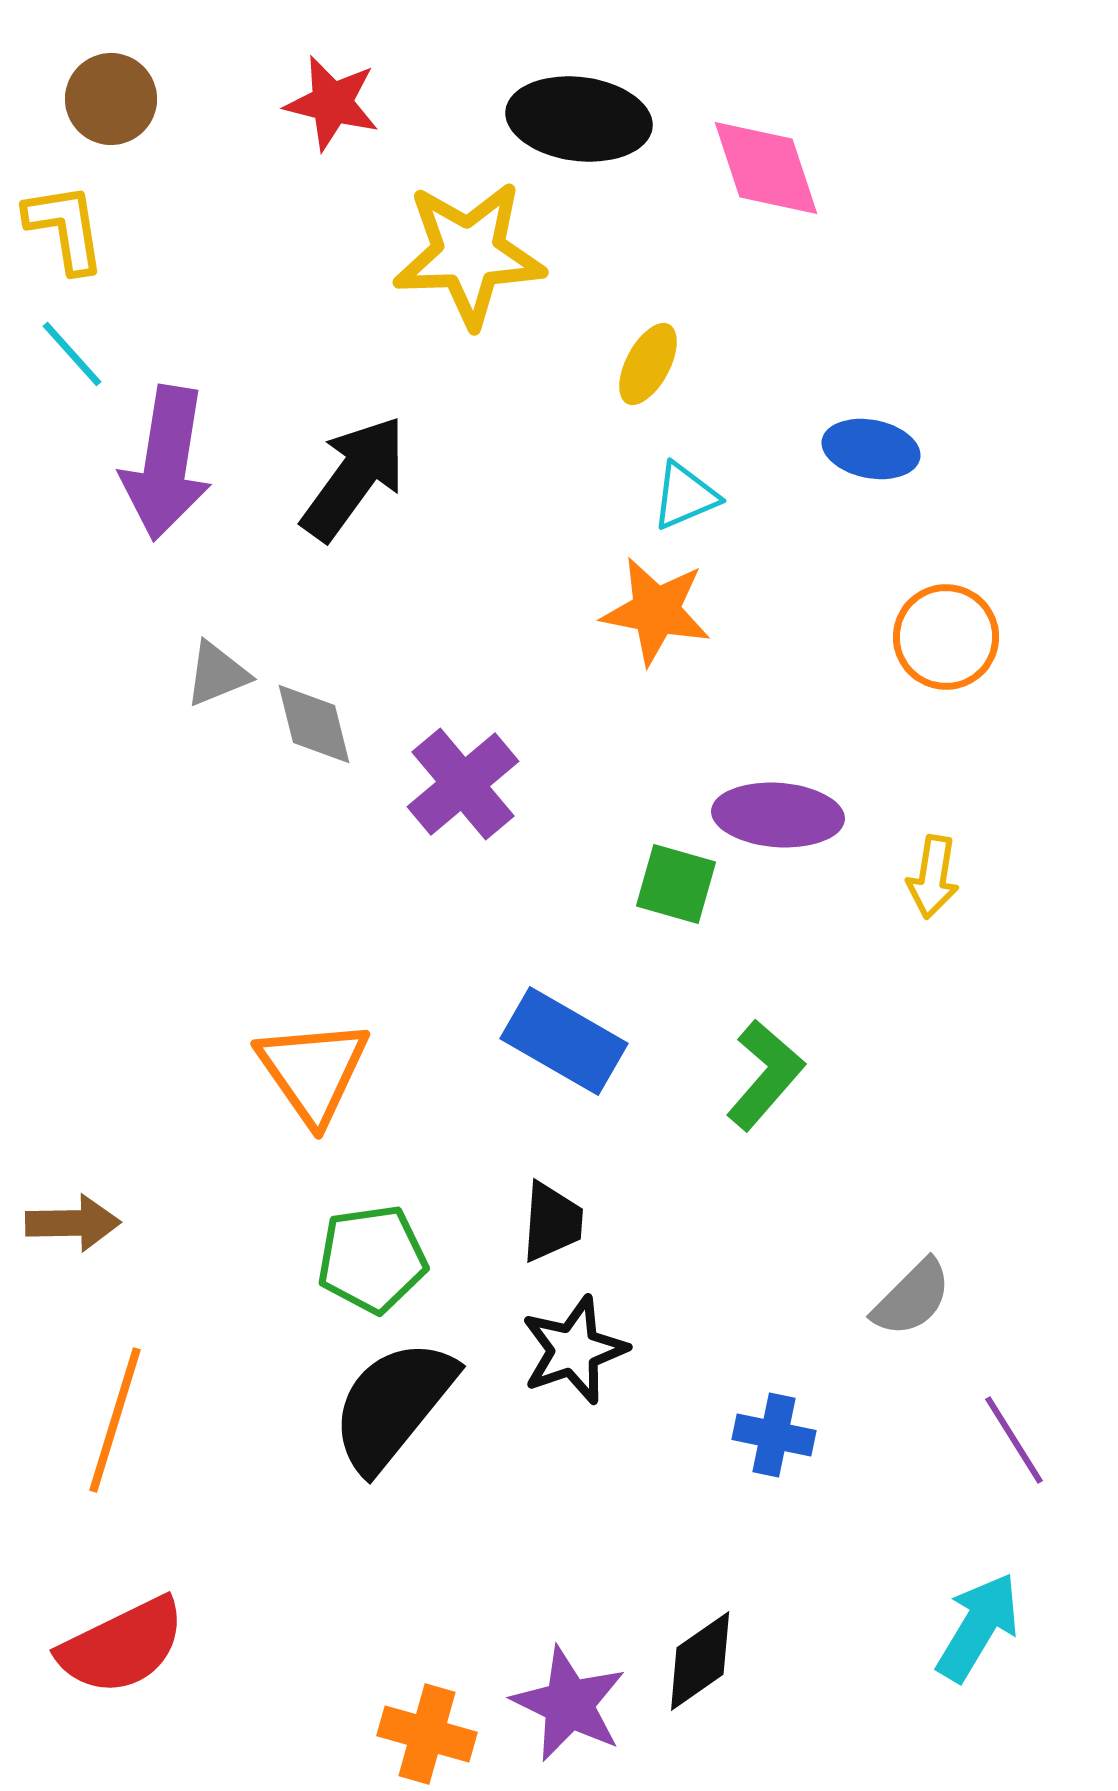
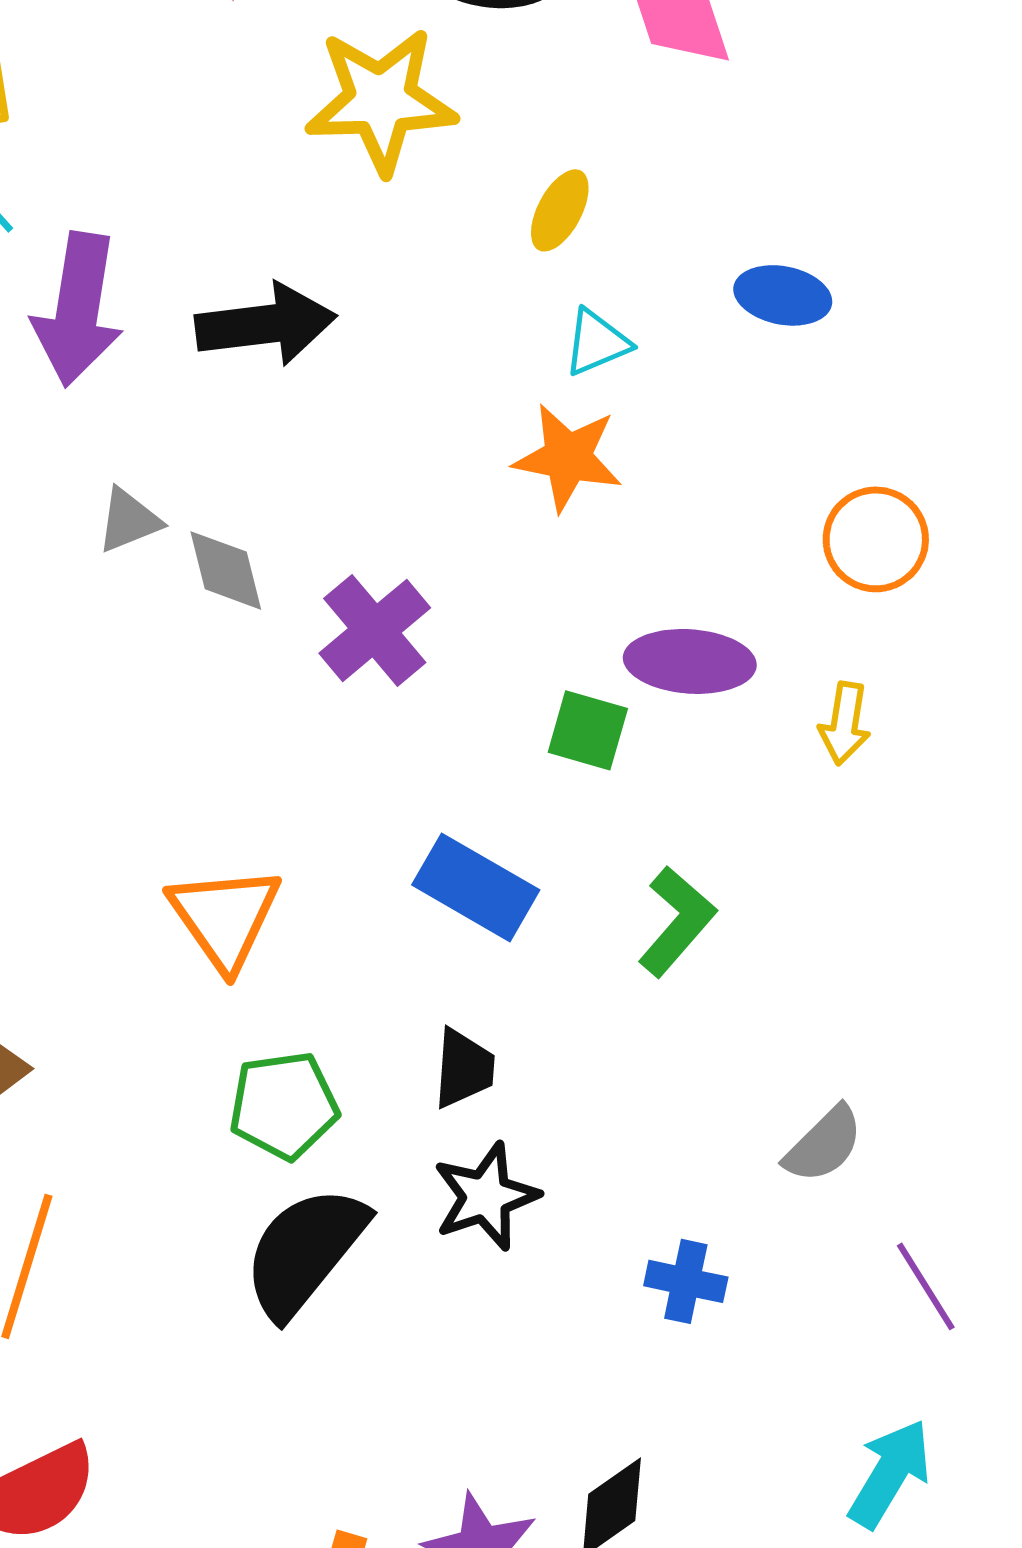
black arrow: (354, 478) -> (266, 324), turned 47
orange circle: (946, 637) -> (876, 539), moved

